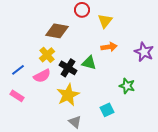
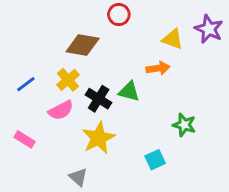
yellow triangle: (105, 21) -> (173, 39), moved, turned -49
purple star: (144, 52) -> (209, 29), moved
blue line: (18, 70) -> (26, 84), moved
gray triangle: (75, 122) -> (78, 177), moved

